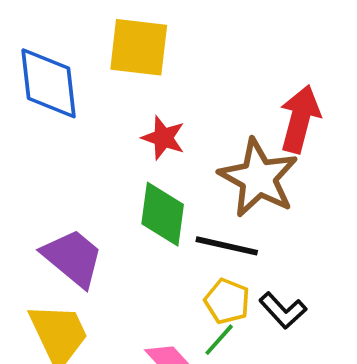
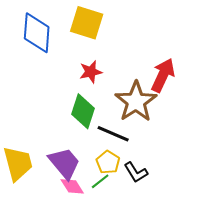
red star: (163, 138) -> (91, 72), turned 30
purple trapezoid: (73, 258) -> (64, 163), moved

